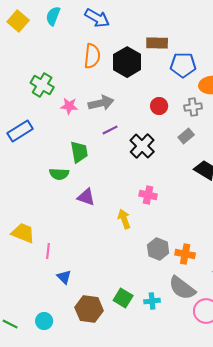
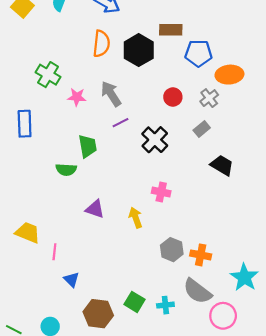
gray arrow: (101, 103) -> (111, 94), turned -110
gray cross: (193, 107) -> (209, 98), turned -30
blue rectangle: (20, 131) -> (25, 124), turned -60
purple triangle: (86, 197) -> (95, 209), moved

